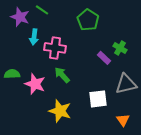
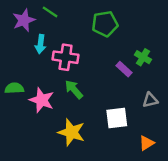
purple star: (20, 17) -> (24, 20), turned 30
green pentagon: (88, 20) -> (105, 24), turned 30
gray triangle: (126, 84) -> (150, 100), size x0.6
orange triangle: (123, 120) -> (147, 143), turned 32

